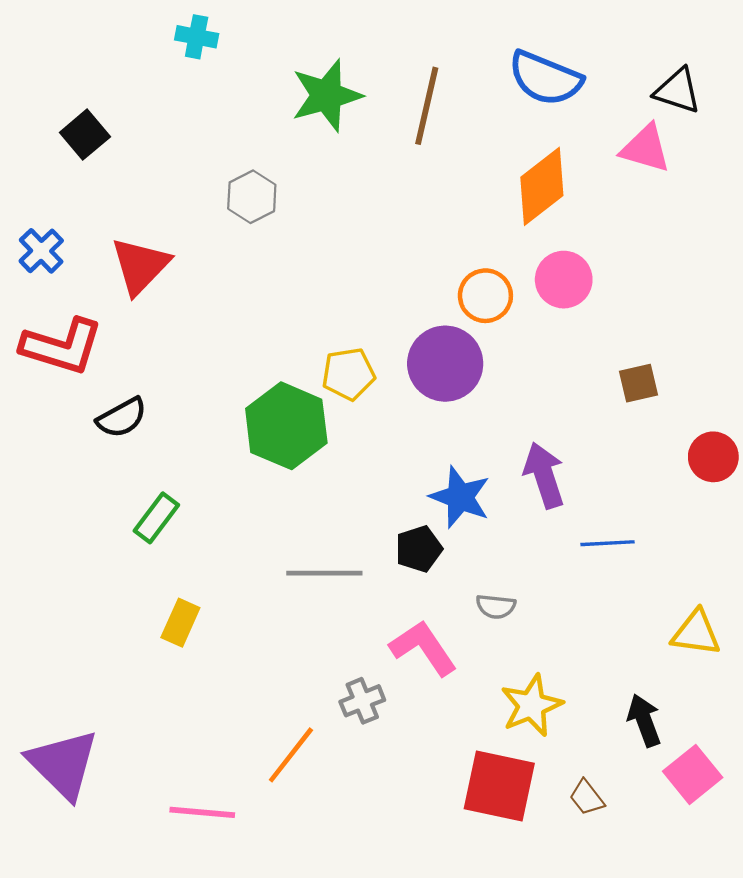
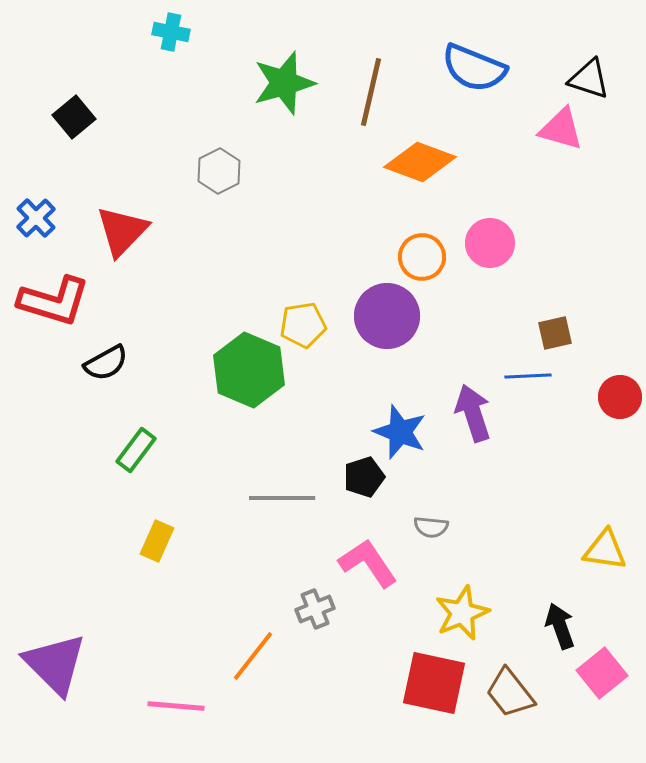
orange diamond: (542, 186) -> (420, 162), moved, turned 58
blue line: (607, 543) -> (528, 376), moved
brown trapezoid: (587, 798) -> (510, 693), size x1.6

